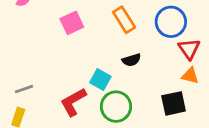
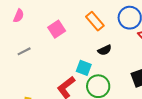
gray line: (24, 89) -> (24, 51), moved

